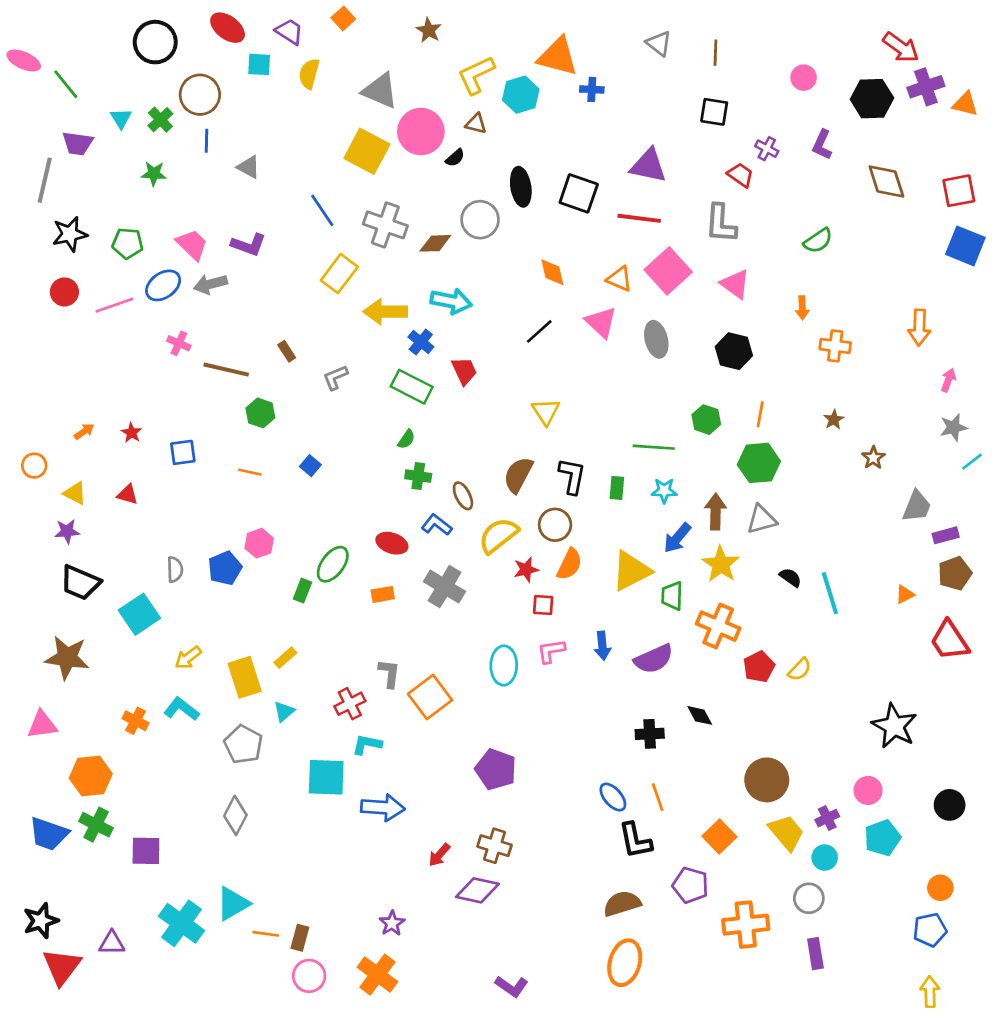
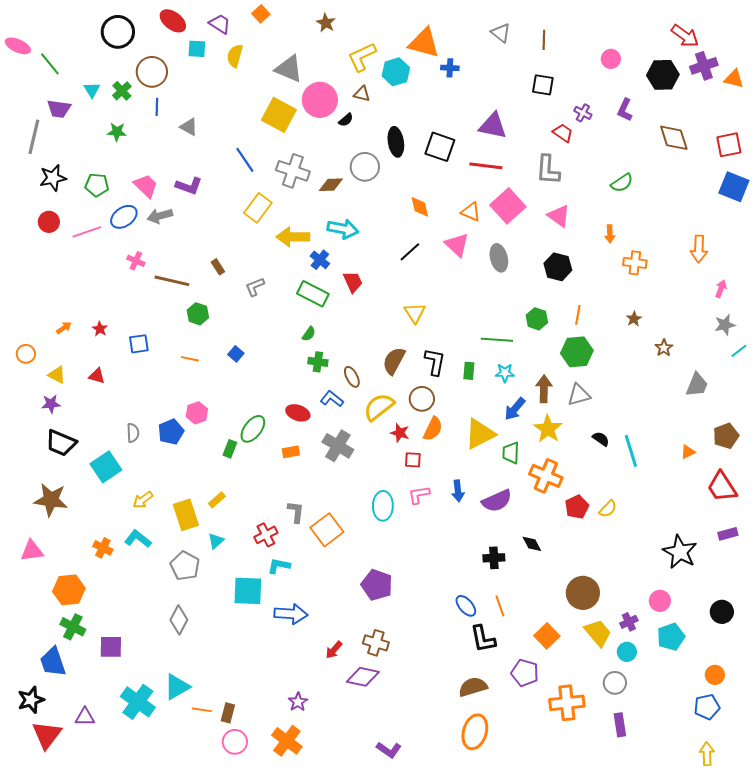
purple rectangle: (946, 535) -> (728, 534), moved
red star: (526, 569) -> (400, 433), turned 30
blue trapezoid: (49, 834) -> (53, 662), moved, turned 52

